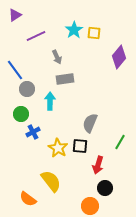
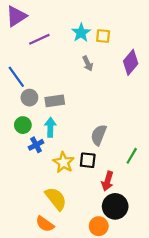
purple triangle: (15, 15) -> (16, 16), size x1.5
gray arrow: (57, 57) -> (88, 63), moved
gray rectangle: (65, 79) -> (55, 101), moved
cyan arrow: (50, 101) -> (50, 127), moved
black circle: (105, 188) -> (115, 206), size x1.5
orange semicircle: (28, 199) -> (45, 224), moved

